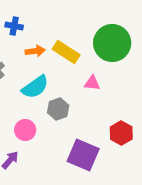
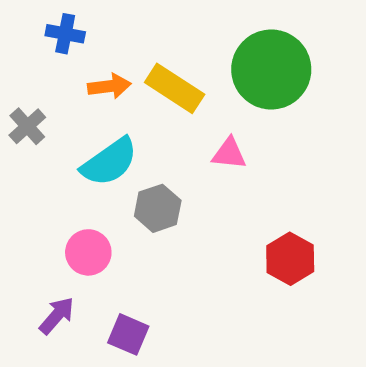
purple square: (83, 155) -> (128, 334), moved, size x0.6

